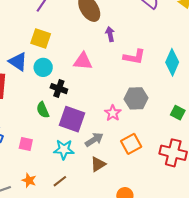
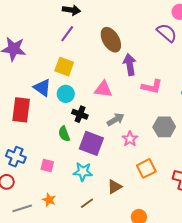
purple arrow: (110, 34) -> (130, 65), size x1.5
gray hexagon: (136, 98) -> (164, 127), moved
gray arrow: (94, 140) -> (116, 119), moved
brown line: (60, 181) -> (87, 203), moved

